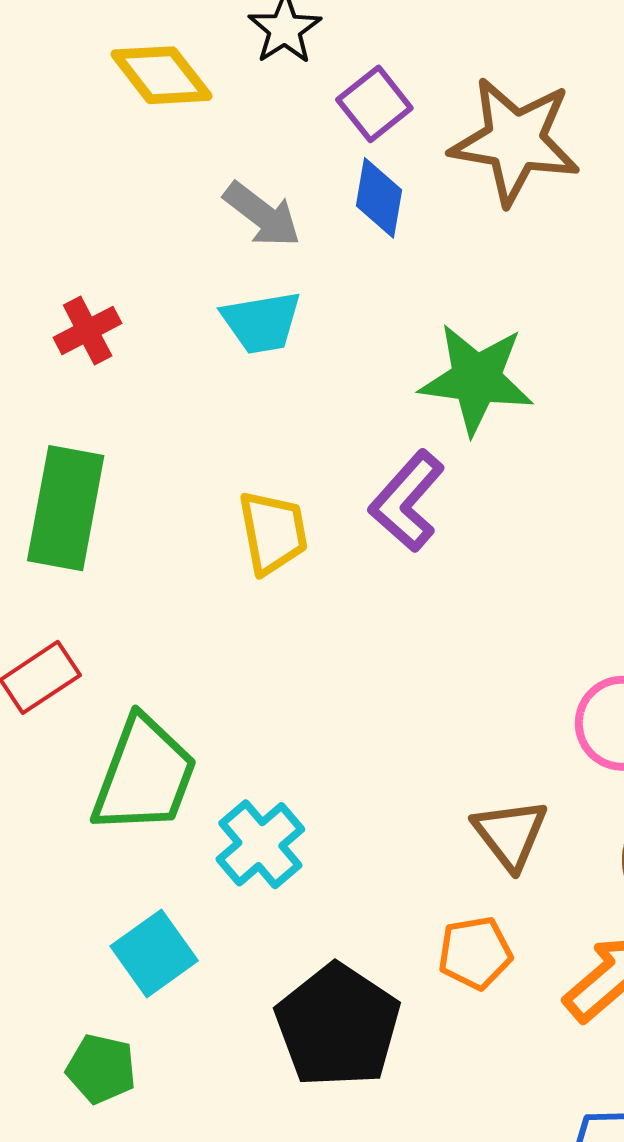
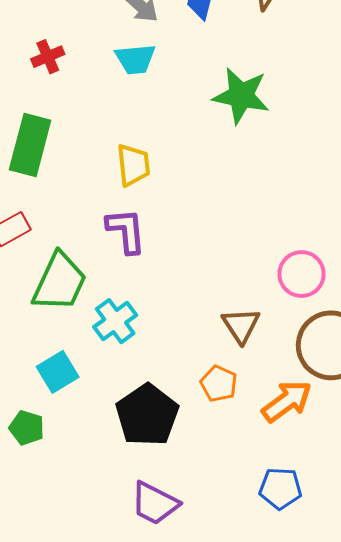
purple L-shape: (407, 501) -> (126, 231), moved, turned 129
orange pentagon: (475, 953) -> (219, 384), turned 30

